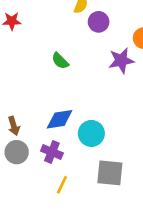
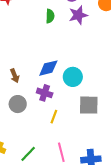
green semicircle: (60, 61) -> (50, 16), moved, turned -128
purple star: (121, 61) -> (78, 15), moved
gray circle: (17, 152) -> (18, 104), moved

